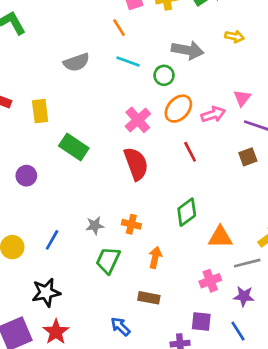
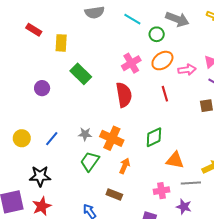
orange cross: (131, 224) -> (112, 138), size x1.6

